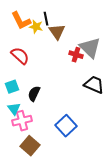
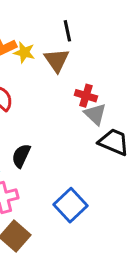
black line: (46, 19) -> (67, 31), moved
gray triangle: (90, 48) -> (95, 114), moved, size x0.7

